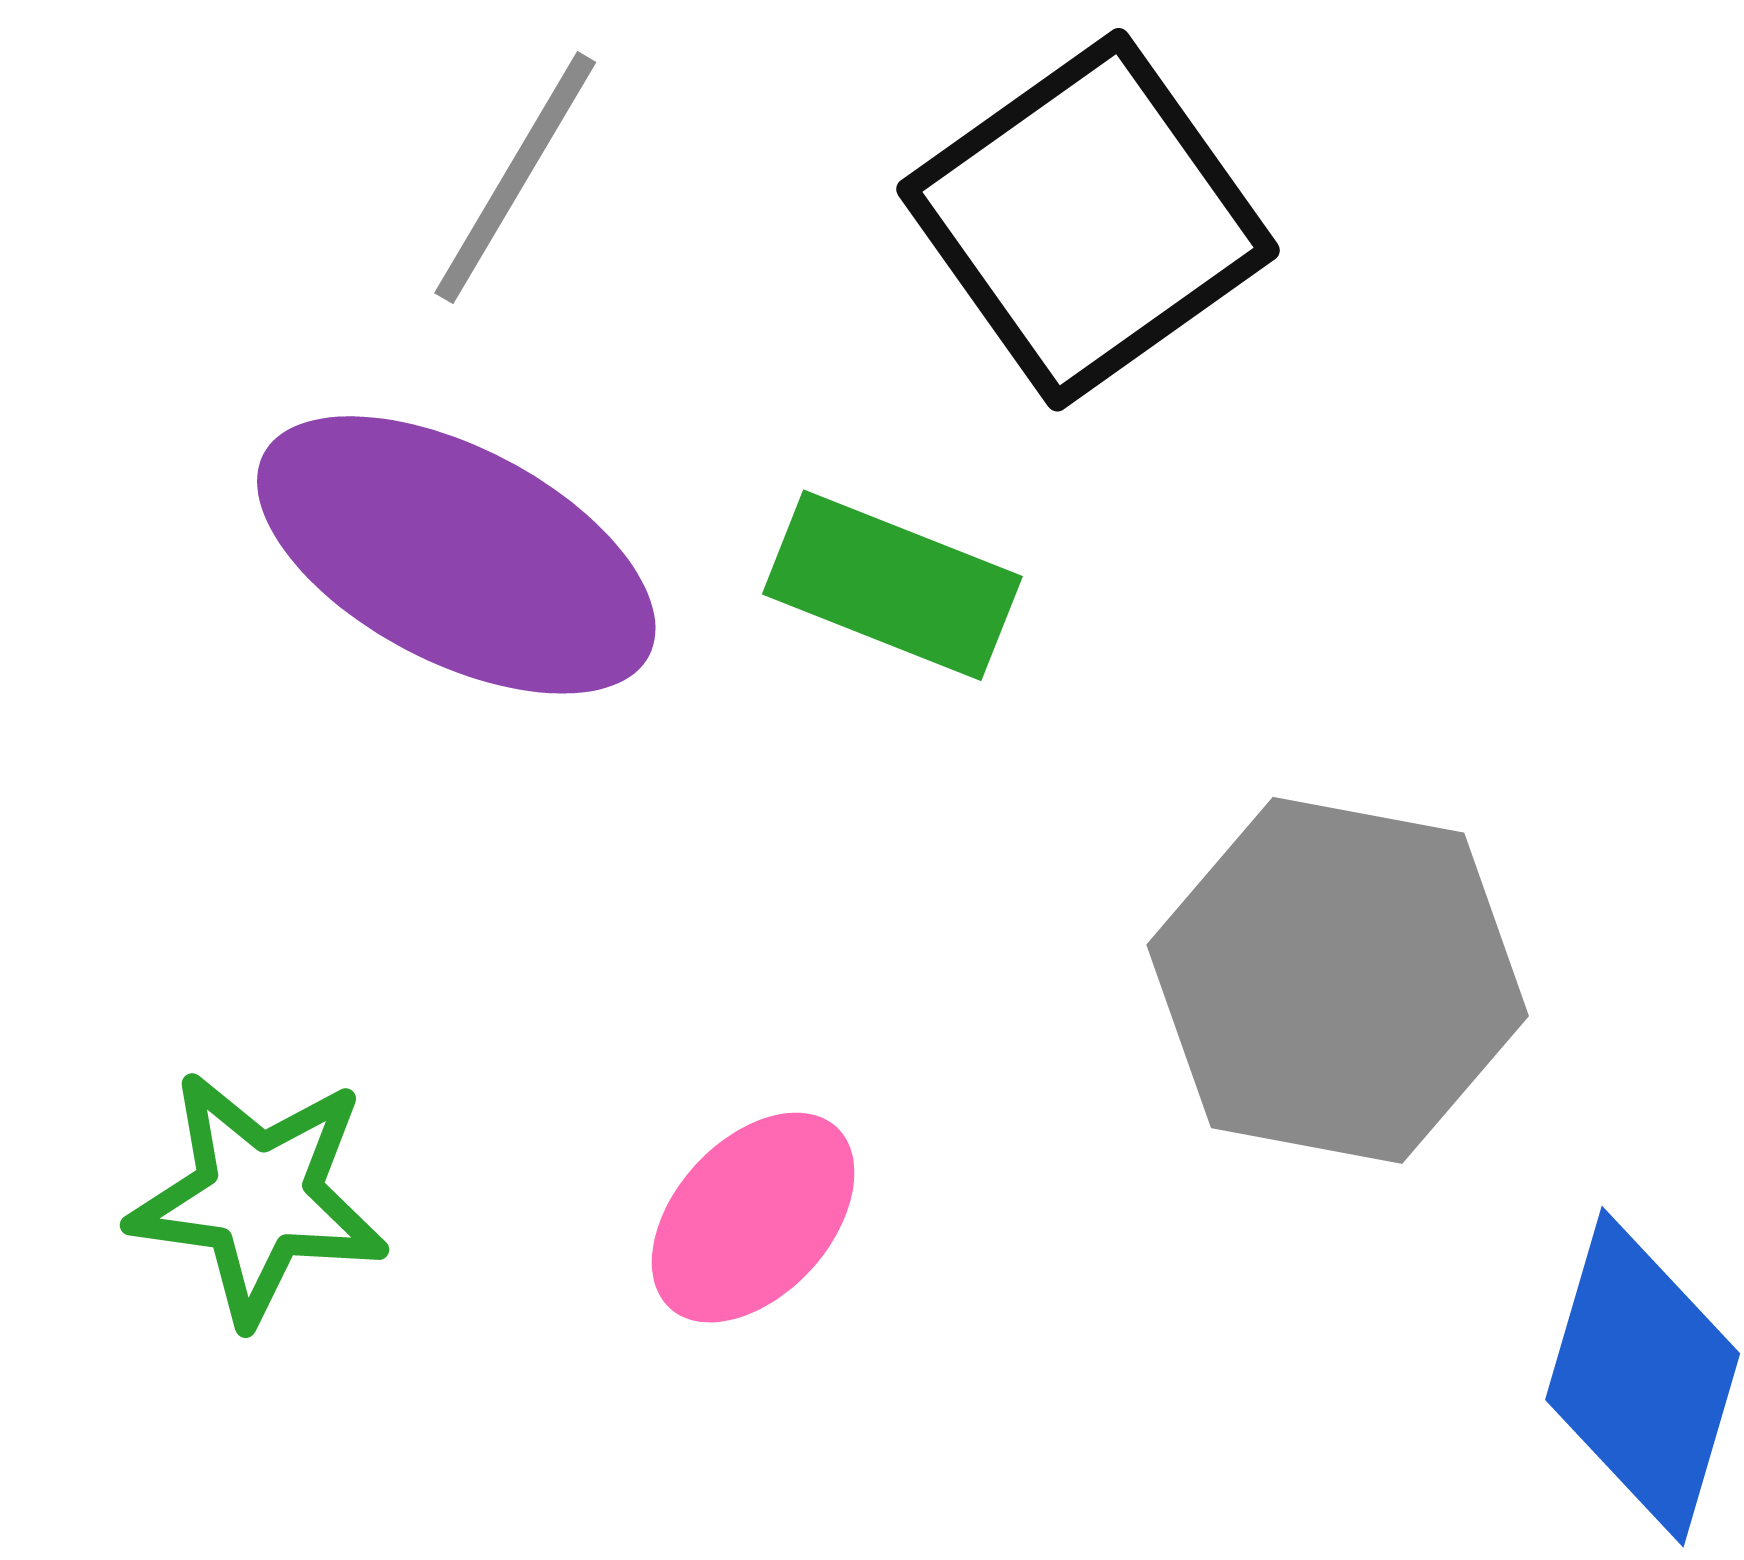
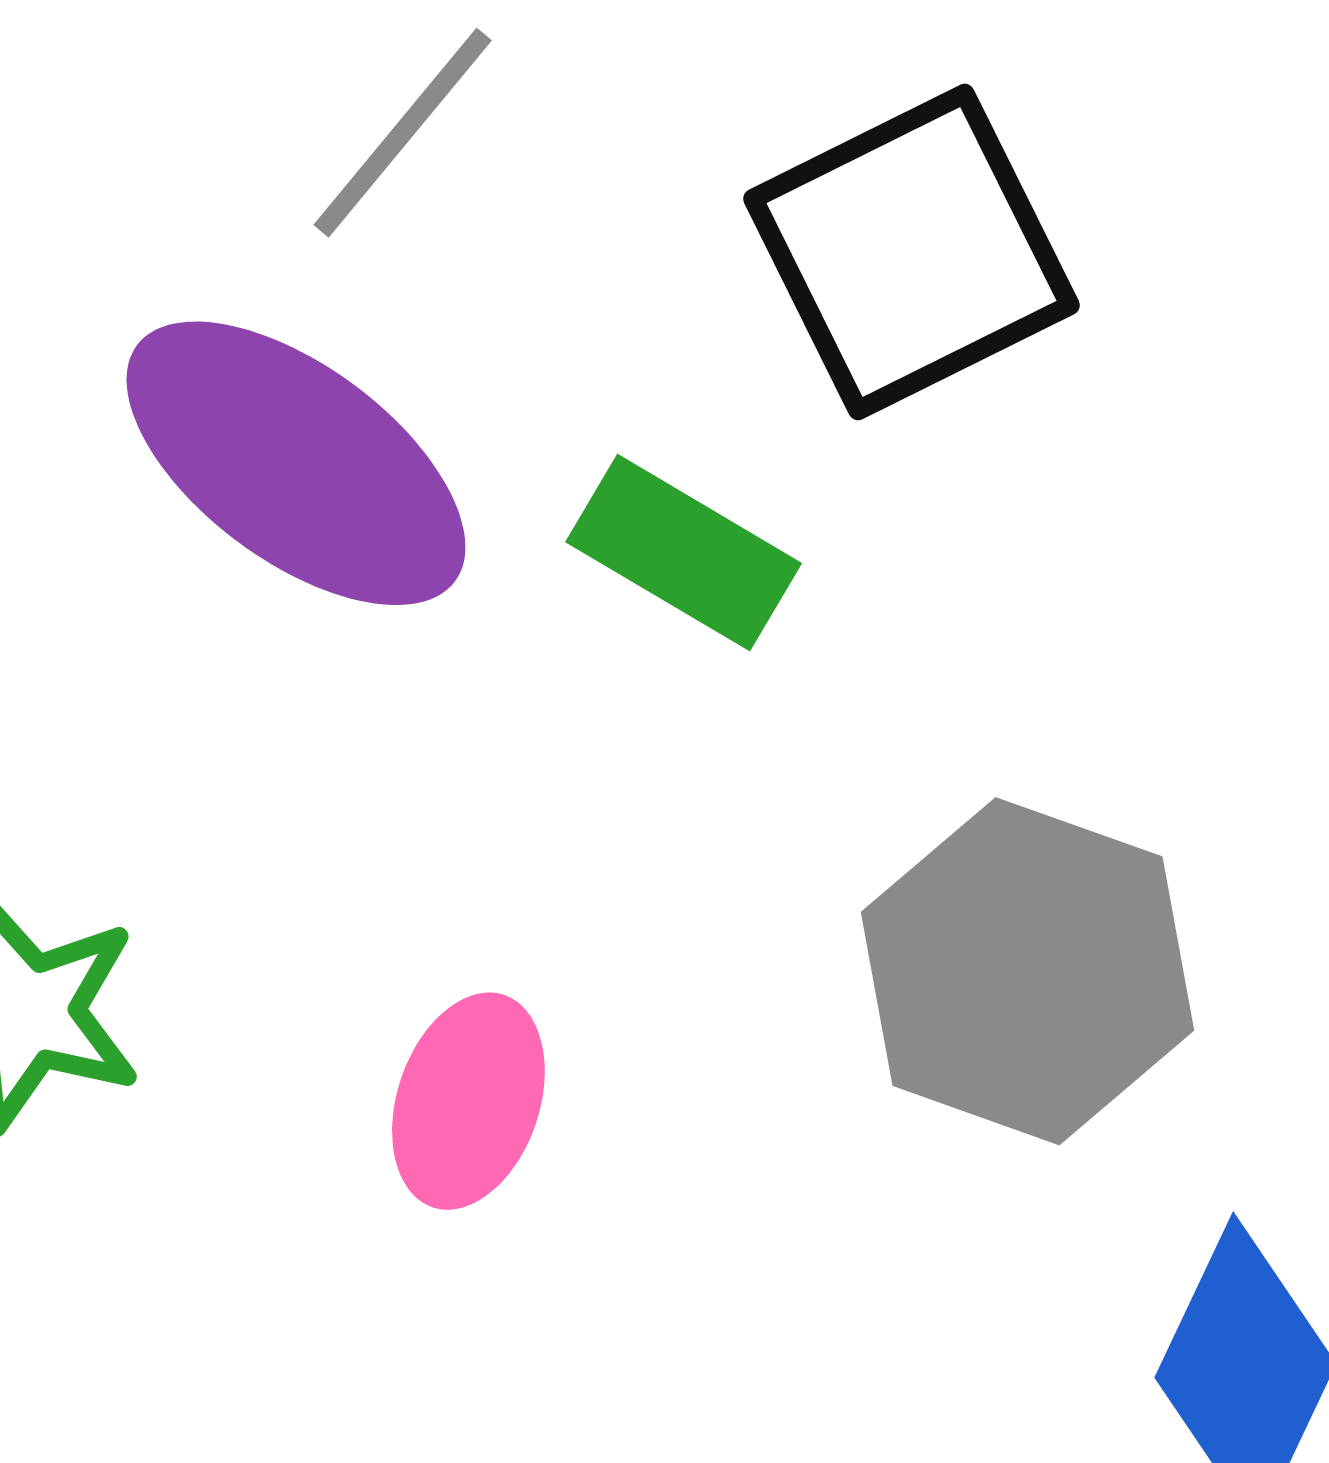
pink ellipse: (753, 1218) -> (468, 1101), turned -33

